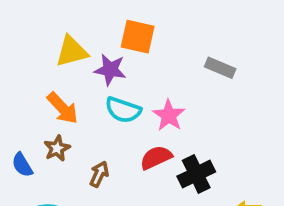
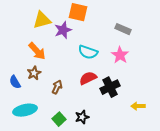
purple star: (110, 70) -> (63, 30), turned -30
cyan semicircle: (123, 110) -> (88, 52), moved
pink star: (169, 115) -> (120, 55), moved

